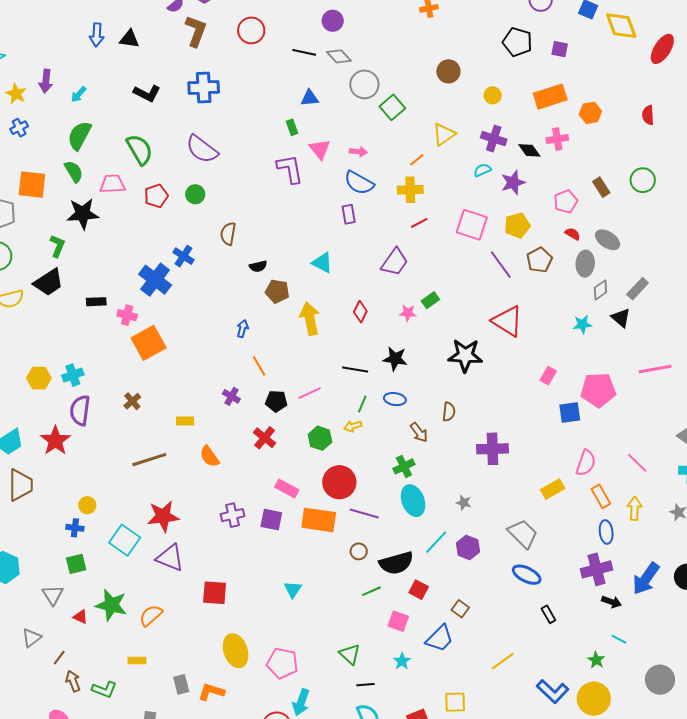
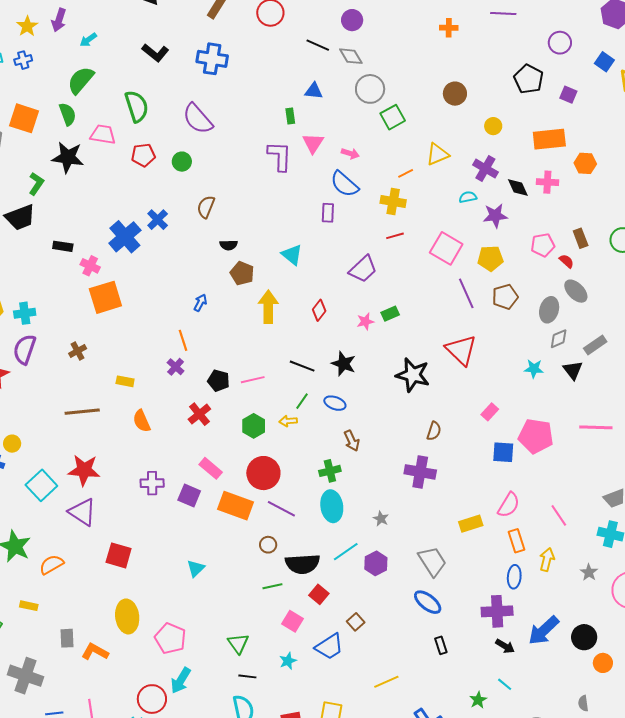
red semicircle: (573, 234) -> (566, 261), moved
pink star: (408, 313) -> (365, 321), turned -30
orange line: (259, 366) -> (183, 340), moved
brown semicircle: (449, 412) -> (434, 431), moved

